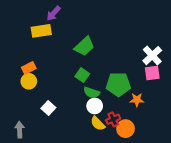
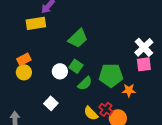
green semicircle: (92, 93) -> (85, 83), turned -63
white circle: (95, 106) -> (60, 71), moved
white square: (48, 108) -> (51, 103), moved
red cross: (113, 119) -> (106, 109), turned -32

